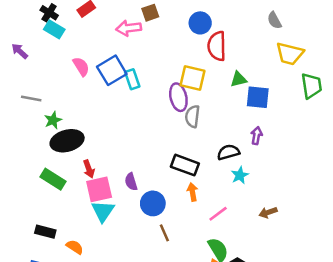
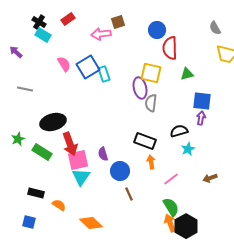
blue square: (258, 97) -> (202, 101), moved
green star: (53, 120) -> (18, 139), moved
red arrow: (89, 169) -> (70, 144), size x1.6

